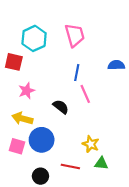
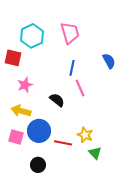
blue semicircle: (116, 65) -> (109, 61), turned 63
green triangle: (101, 163) -> (95, 153), turned 40
red line: (70, 167) -> (63, 143), moved

